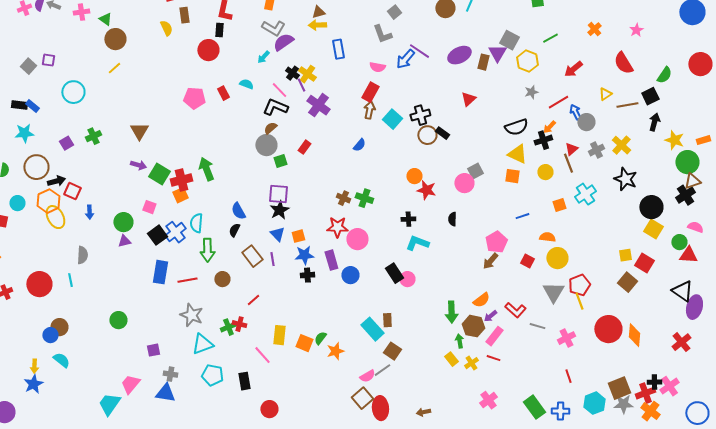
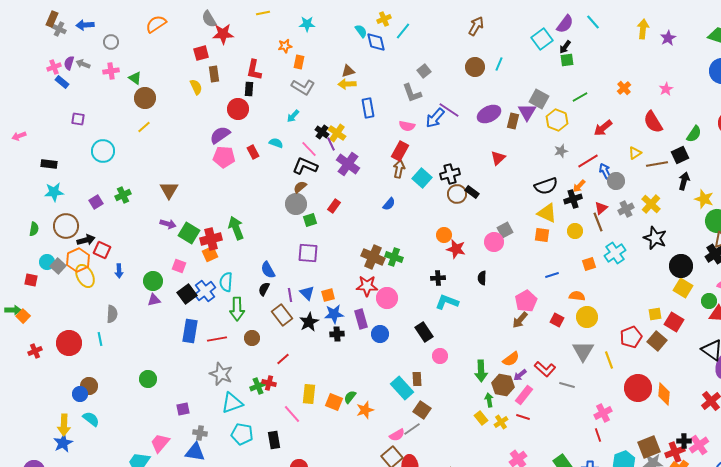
purple semicircle: (283, 42) -> (220, 135), moved
gray square: (28, 66) -> (58, 266), moved
blue rectangle: (32, 106) -> (62, 82), moved
brown cross: (343, 198) -> (373, 257), size x1.6
black star: (279, 210) -> (309, 322), moved
purple line: (272, 259) -> (290, 295), moved
pink circle: (407, 279) -> (440, 356), moved
red pentagon: (579, 285) -> (631, 337), moved
pink cross: (566, 338) -> (603, 413), moved
yellow arrow: (34, 366) -> (64, 425), size x1.5

